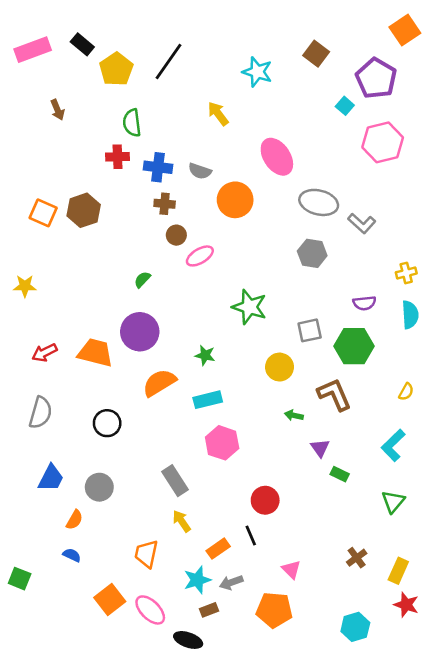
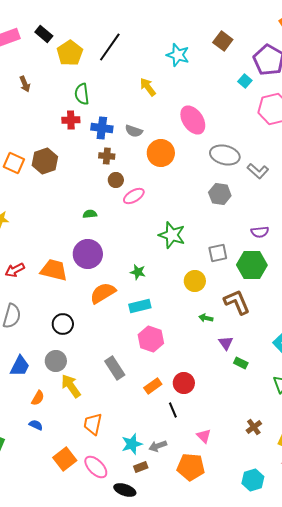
green semicircle: (142, 280) -> (90, 214), turned 40
gray circle: (99, 487) -> (56, 361), moved
yellow arrow: (182, 521) -> (71, 386), moved, size x1.4
orange rectangle: (218, 549) -> (153, 386), moved

